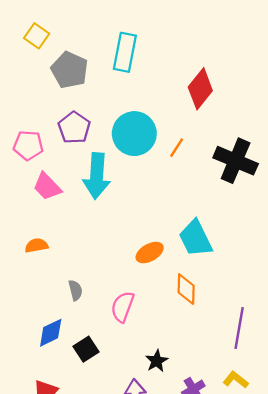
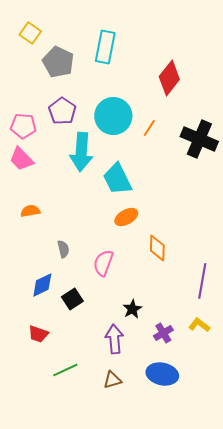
pink trapezoid: (47, 187) -> (21, 159), moved
cyan trapezoid: (196, 238) -> (117, 179), moved

